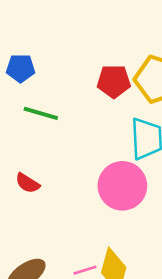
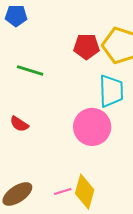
blue pentagon: (21, 68) -> (16, 16), moved

